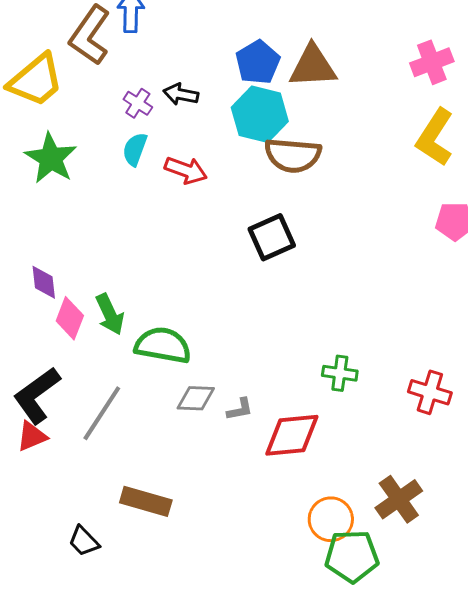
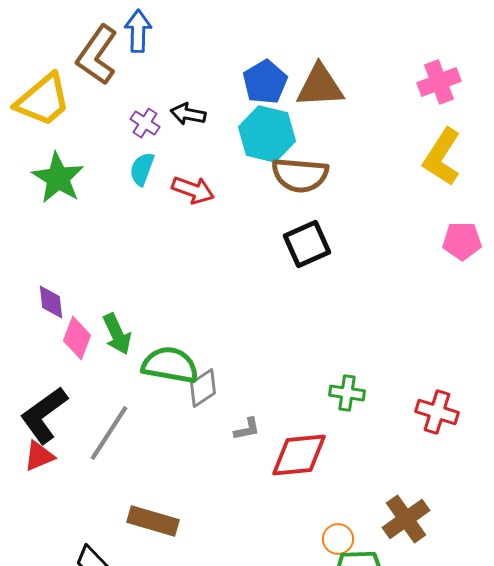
black square: (272, 237) -> (307, 244), moved
gray diamond: (196, 398) -> (203, 388), moved, turned -36
orange circle: (331, 519) -> (338, 539), size x0.7

